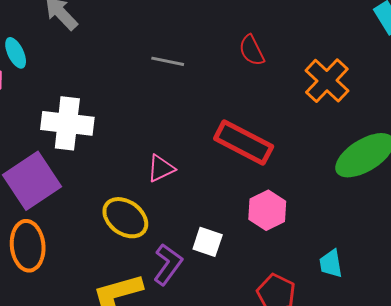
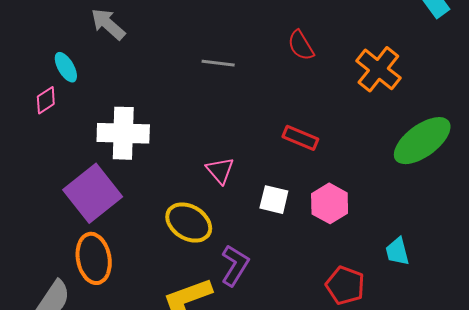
red rectangle: (244, 142) -> (300, 138), size x0.6
pink triangle: (161, 168) -> (220, 170), turned -40
white square: (208, 242) -> (274, 200), moved

